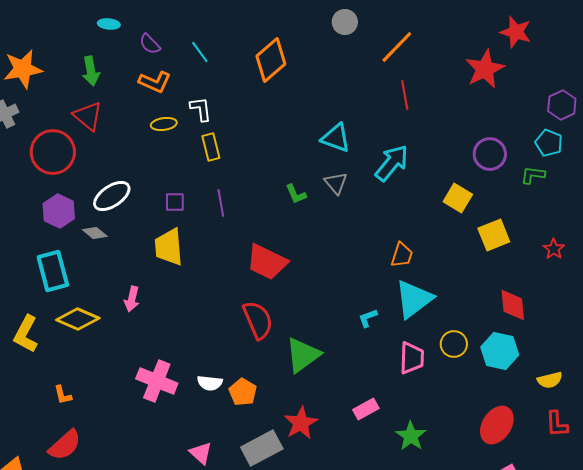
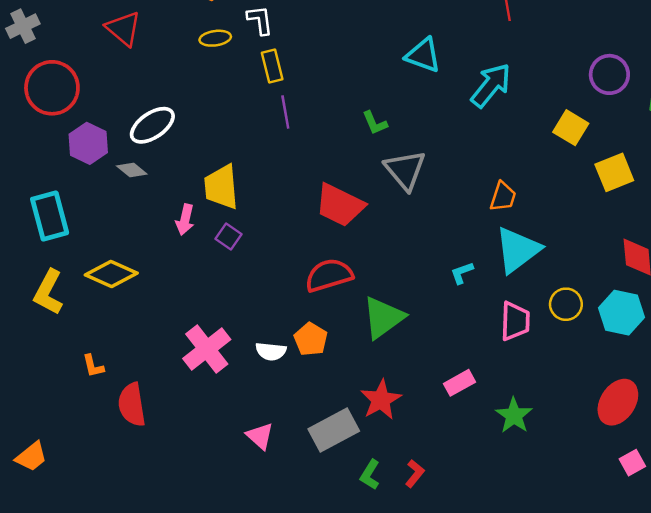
red circle: (53, 152) -> (52, 88), moved
gray triangle: (336, 183) -> (405, 170), moved, size x1.5
purple square: (175, 202) -> (229, 237), moved, turned 35
purple line: (221, 203) -> (285, 112), moved
cyan rectangle: (53, 271) -> (50, 216), moved
pink arrow: (132, 299) -> (185, 220), moved
red semicircle: (258, 320) -> (329, 275), turned -84
pink cross: (157, 381) -> (207, 349), turned 30
orange pentagon: (243, 392) -> (311, 339), moved
red semicircle: (65, 445) -> (132, 405), moved, turned 123

